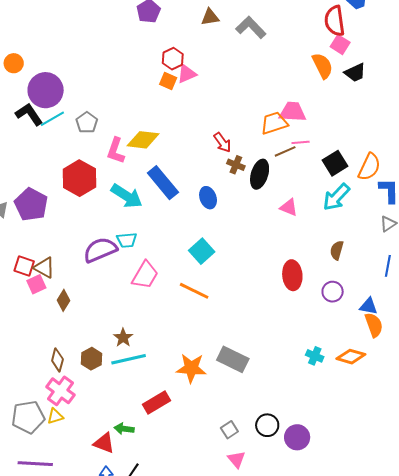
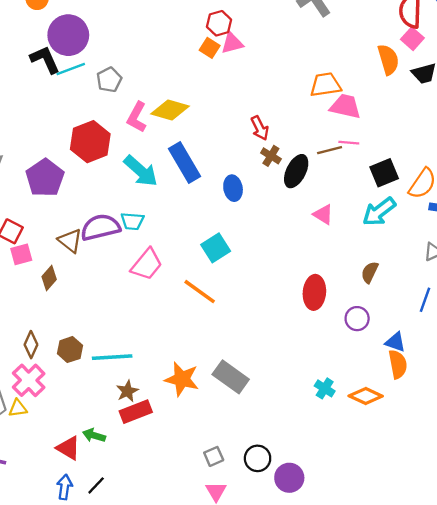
orange trapezoid: (274, 123) -> (325, 85), moved
purple pentagon: (31, 204) -> (45, 178), moved
brown triangle: (44, 268) -> (70, 241), moved
brown star: (123, 338) -> (127, 391), moved

